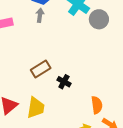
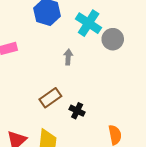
gray arrow: (40, 15) -> (68, 57), moved

